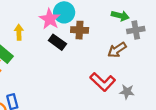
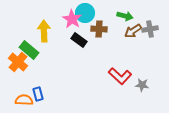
green arrow: (120, 16) -> (125, 16), moved
yellow arrow: (19, 32) -> (44, 31), size x1.5
brown arrow: (117, 50) -> (133, 31), moved

